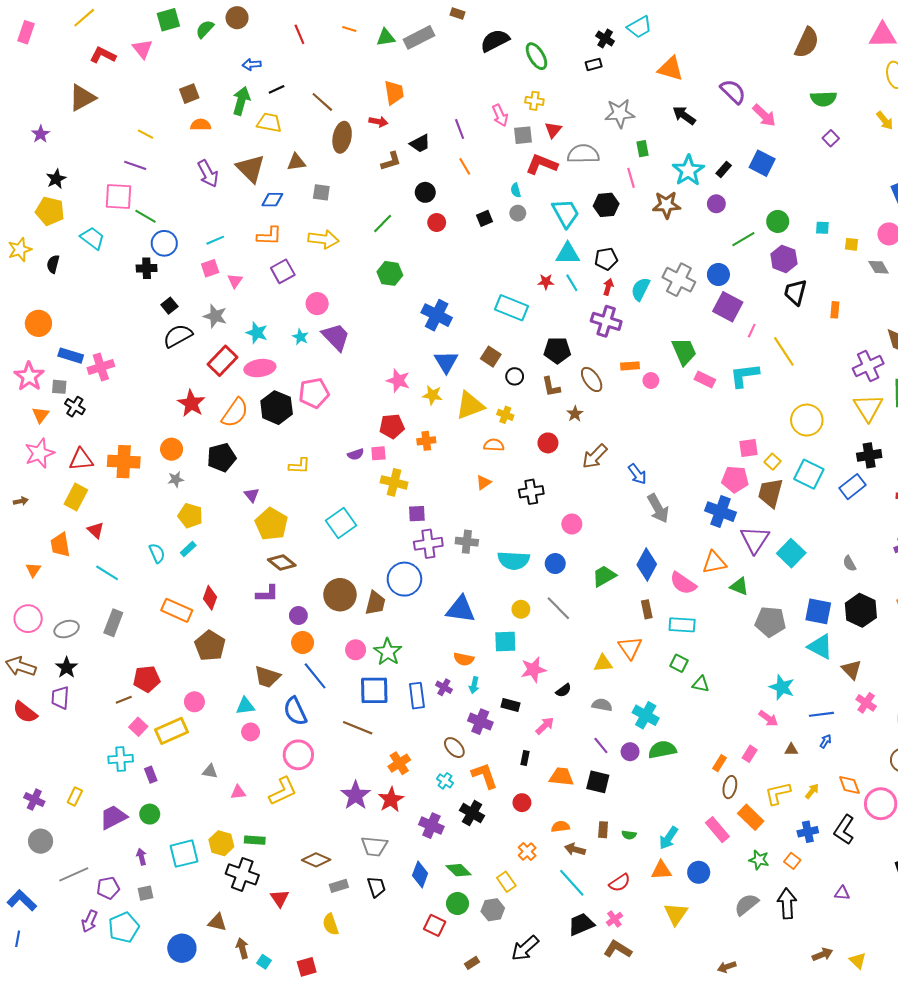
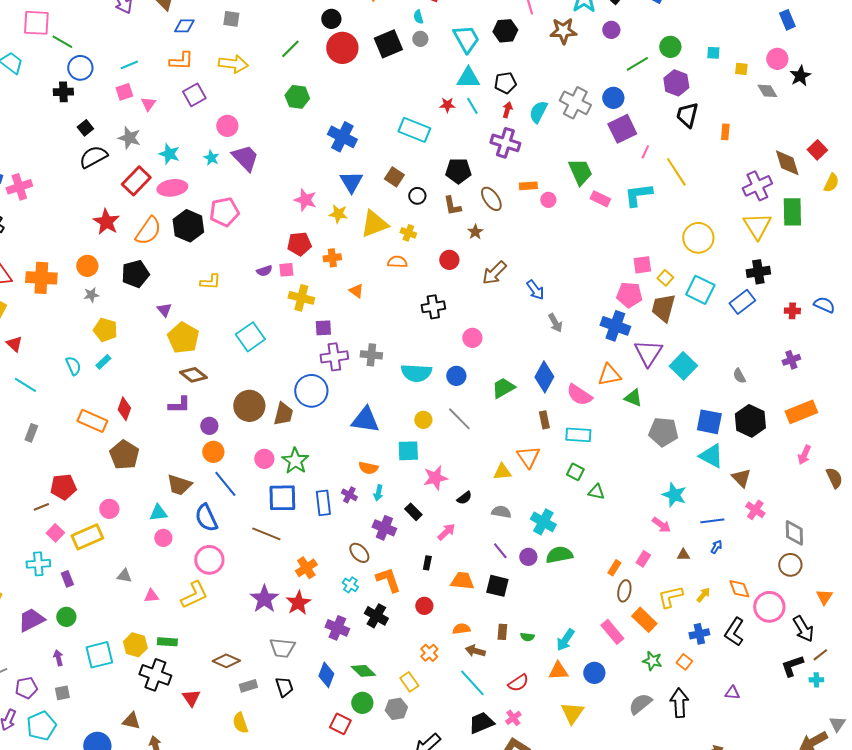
black square: (484, 218) -> (388, 44), size x1.8
red circle: (437, 222) -> (342, 48), size x1.8
purple square: (728, 307) -> (622, 129), turned 36
orange triangle: (483, 482) -> (356, 291), moved, turned -49
gray arrow: (658, 508) -> (555, 323), size x0.7
gray rectangle: (113, 623) -> (31, 433), size x0.7
black rectangle: (510, 705) -> (413, 512), turned 30

